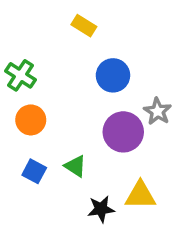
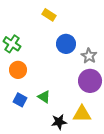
gray star: (158, 111) -> (89, 56), moved
purple circle: (123, 132) -> (90, 81), moved

